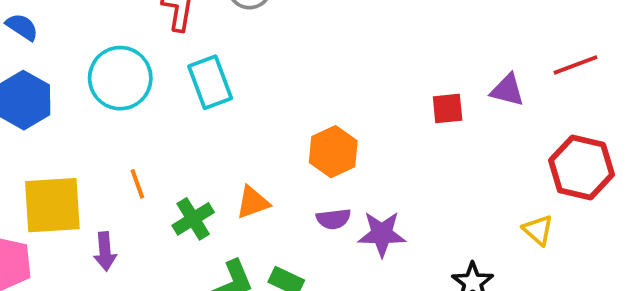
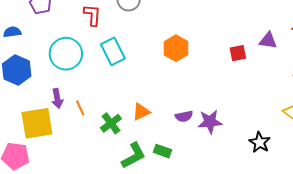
blue semicircle: (22, 27) -> (12, 32), turned -36
orange hexagon: (333, 152) -> (176, 48), moved
purple arrow: (105, 251) -> (57, 99), moved

